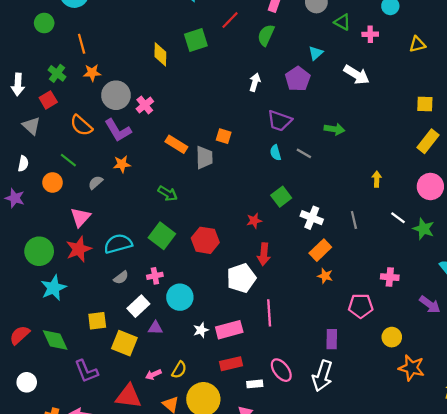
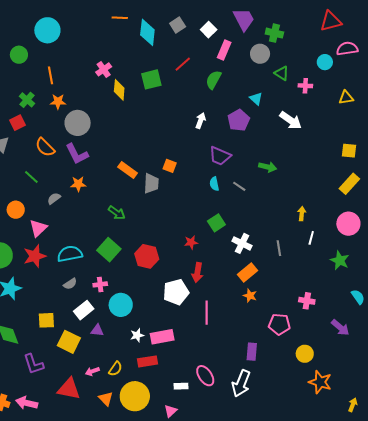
cyan triangle: (316, 53) -> (256, 99), turned -40
pink cross: (145, 105) -> (104, 69), moved
orange circle: (53, 182) -> (16, 210), moved
white line: (398, 218) -> (311, 238), moved, turned 64
pink line: (269, 313) -> (207, 313), moved
red rectangle: (231, 364) -> (148, 361), moved

